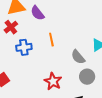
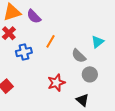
orange line: (51, 40) -> (50, 41), turned 48
red star: (53, 81) -> (56, 83), turned 30

